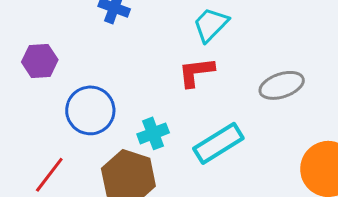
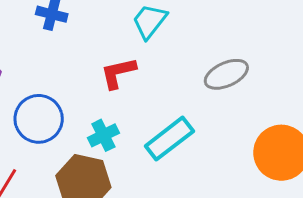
red L-shape: (196, 72) -> (118, 73), moved

